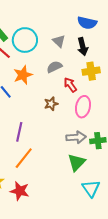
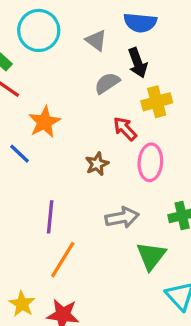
cyan circle: (25, 40) -> (39, 30), moved
gray triangle: (59, 41) -> (96, 40), moved
gray semicircle: (54, 67) -> (107, 83), moved
gray arrow: (76, 137) -> (122, 218), moved

